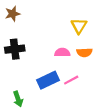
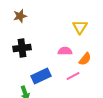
orange semicircle: (84, 52) -> (85, 59), moved, turned -48
blue rectangle: (48, 80) -> (41, 76), moved

